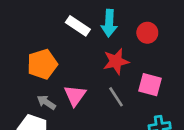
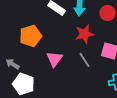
gray arrow: (46, 102) -> (13, 64), moved

